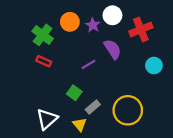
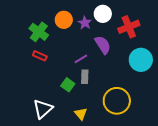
cyan circle: (154, 66) -> (141, 60), size x1.5
gray rectangle: (93, 107) -> (85, 77), moved, turned -48
yellow triangle: (80, 124) -> (81, 114), moved

